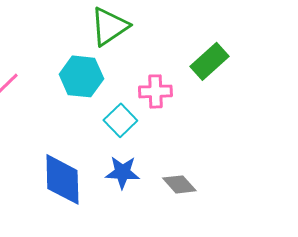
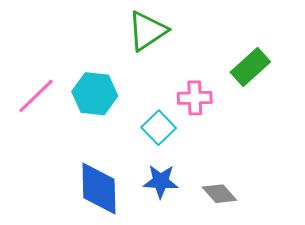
cyan hexagon: (81, 76) -> (95, 94), moved

